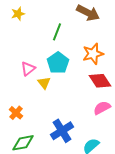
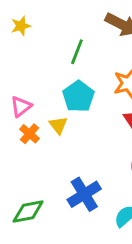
pink triangle: (28, 69) -> (21, 106), moved
orange cross: (16, 113) -> (29, 134), moved

